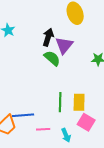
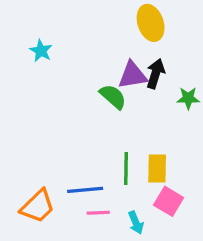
black arrow: (48, 37) -> (155, 74), moved
purple triangle: (64, 45) -> (133, 75), turned 42
blue line: (23, 115) -> (85, 190), moved

